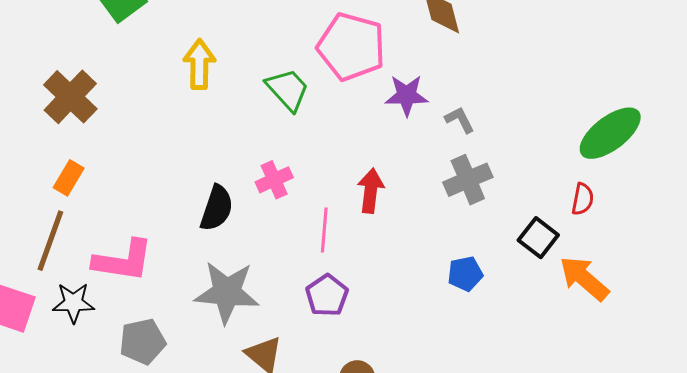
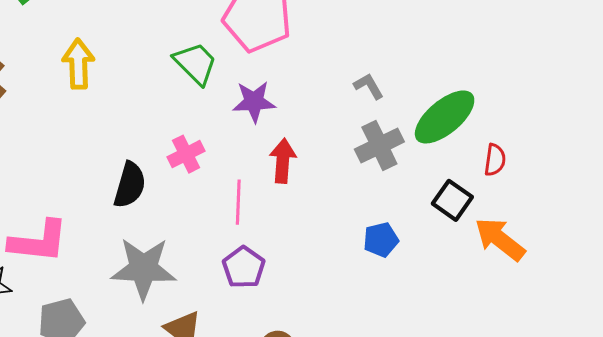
yellow arrow: (199, 64) -> (78, 64), moved
purple star: (407, 95) -> (254, 102), moved
green ellipse: (610, 133) -> (445, 117), moved

